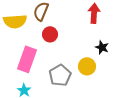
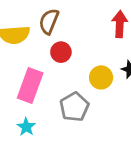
yellow circle: (87, 66) -> (101, 77), moved

